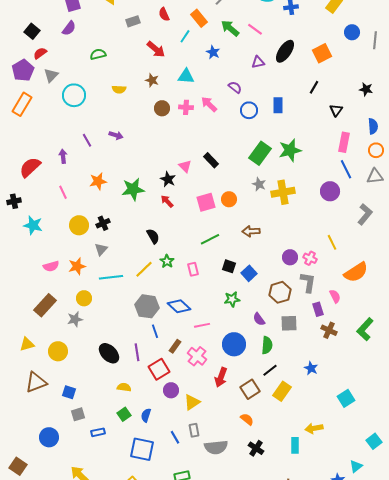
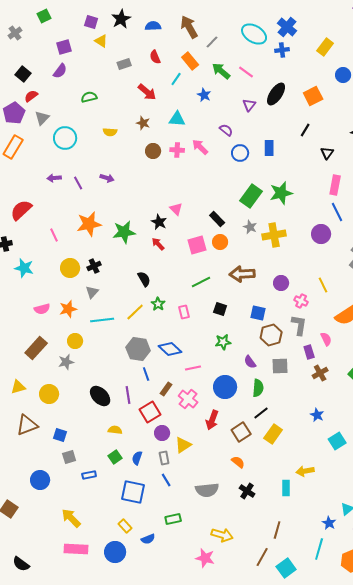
purple triangle: (258, 62) -> (249, 105), turned -40
purple arrow: (63, 156) -> (54, 178), moved, turned -88
black rectangle: (211, 160) -> (217, 219), moved
orange star: (98, 181) -> (89, 224), size x1.4
brown arrow: (251, 231) -> (242, 274), size x1.4
purple circle: (290, 257) -> (281, 283), moved
blue square: (249, 273) -> (258, 313), moved, turned -35
brown cross: (329, 330) -> (320, 373), turned 35
blue star: (311, 368) -> (317, 415), moved
gray rectangle: (194, 430) -> (164, 458), moved

